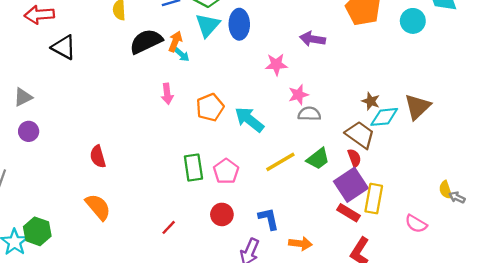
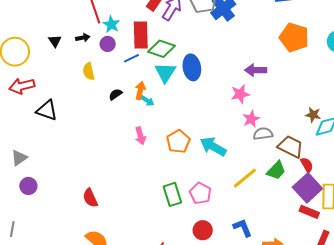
black semicircle: (146, 41) -> (115, 94), size x0.5
pink star: (276, 64) -> (240, 94), moved
brown trapezoid: (360, 135) -> (291, 147), moved

